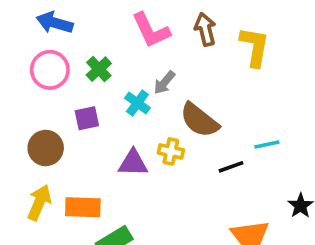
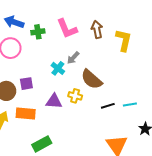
green cross: (99, 69) -> (38, 32), moved, turned 32
purple square: (87, 118) -> (26, 84), moved
cyan line: (267, 144) -> (130, 104), moved
orange rectangle: (83, 207) -> (26, 114), moved

